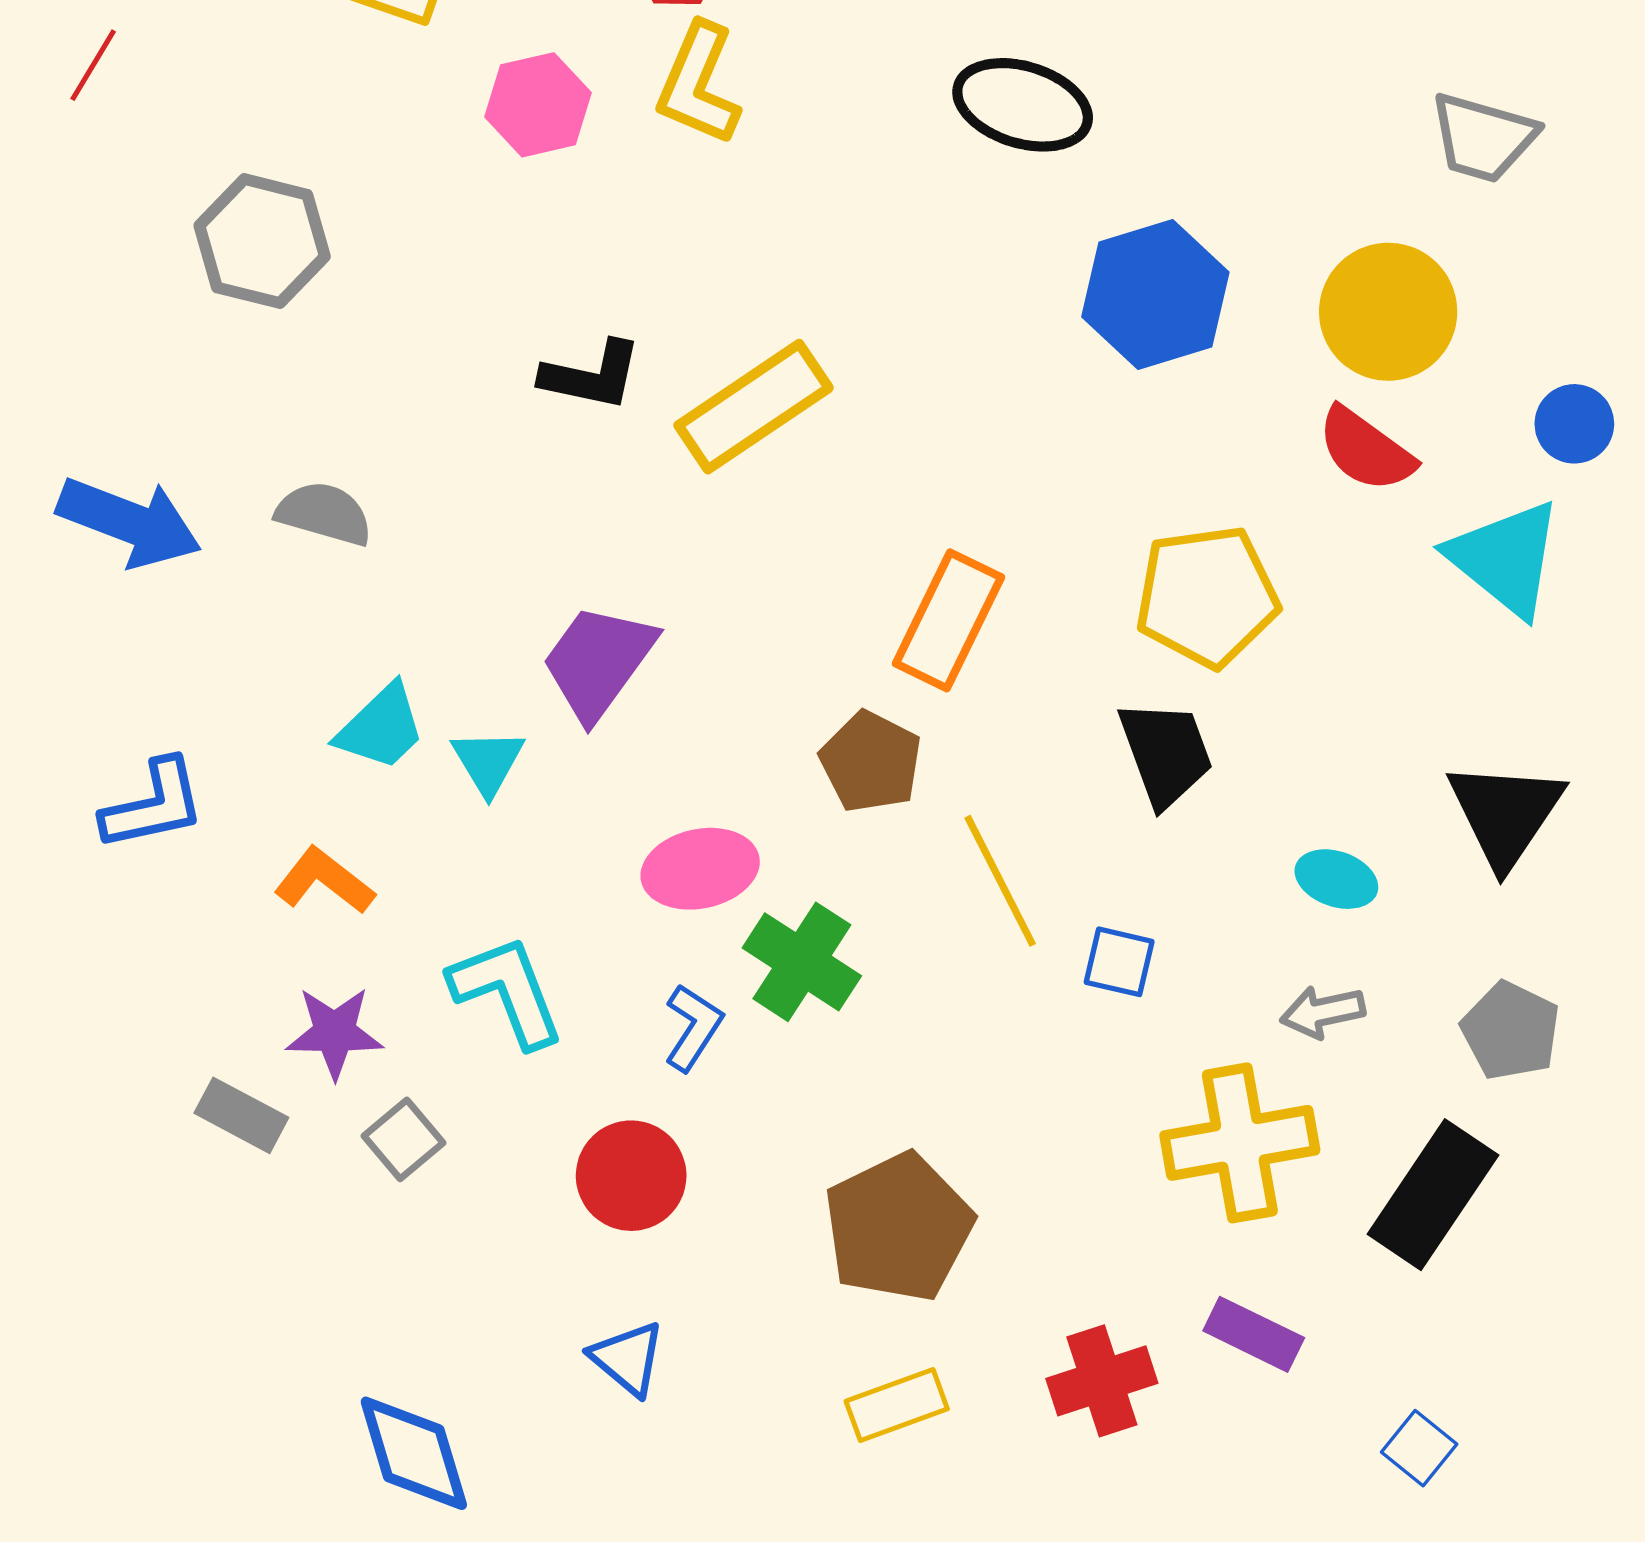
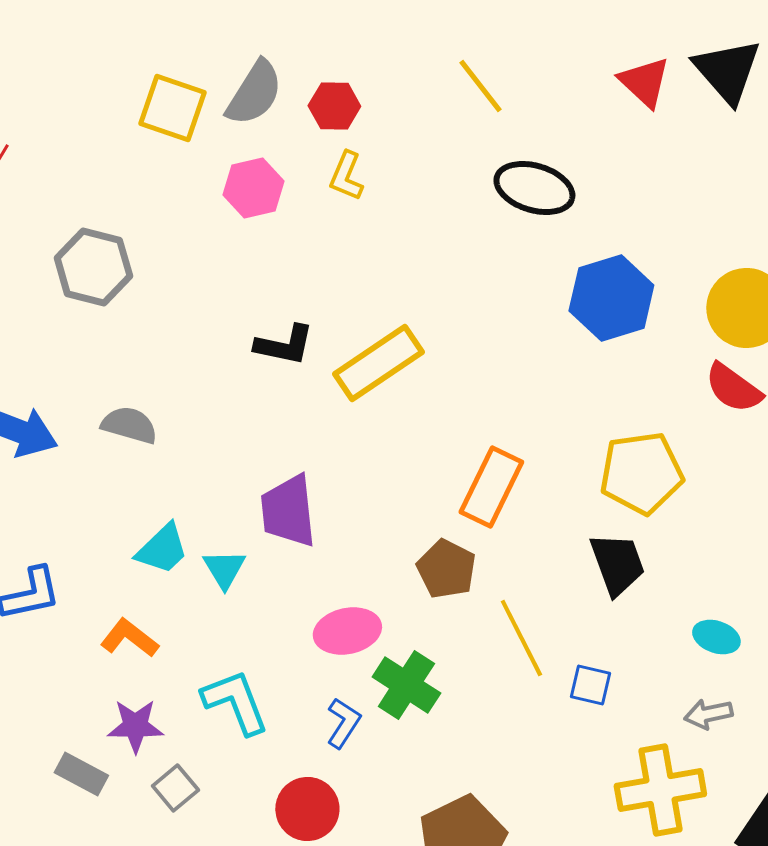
yellow L-shape: (698, 84) -> (346, 176), size x0.7
purple trapezoid: (598, 662) -> (288, 511), turned -42

